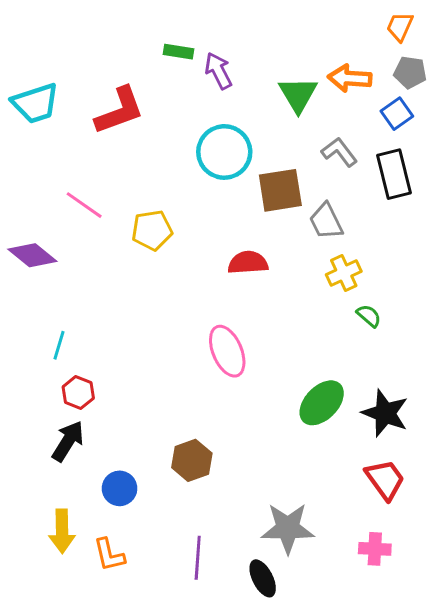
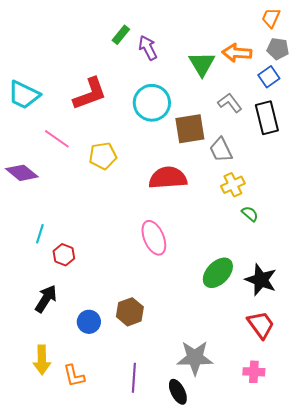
green rectangle: (179, 52) -> (121, 35), turned -60
cyan trapezoid: (35, 103) -> (24, 95), moved, turned 44
red L-shape: (120, 111) -> (90, 94), moved
red semicircle: (248, 263) -> (168, 178), size x1.4
red hexagon: (78, 392) -> (64, 255), moved
blue circle: (120, 488) -> (89, 322), moved

